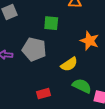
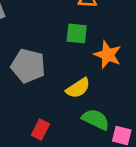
green square: (51, 23) -> (77, 33), moved
red rectangle: (43, 94) -> (40, 129), turned -48

